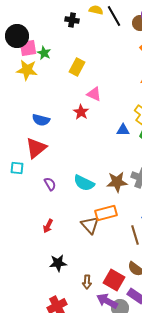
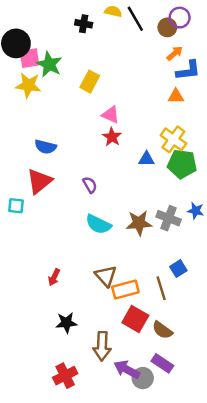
green star: (44, 53) -> (49, 64), size x1.5
red star: (81, 112) -> (112, 137), moved
purple semicircle: (50, 184) -> (90, 185), moved
orange rectangle: (106, 213) -> (125, 289), moved
red square: (114, 280) -> (135, 319), moved
brown arrow: (87, 282) -> (102, 346), size x1.6

